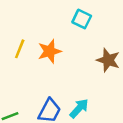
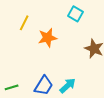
yellow line: (20, 49) -> (24, 23), moved

